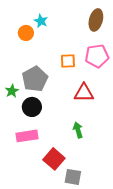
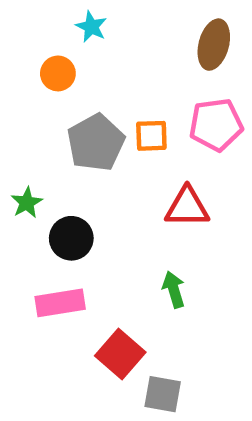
cyan star: (41, 21) -> (91, 27), moved
gray pentagon: (35, 79) -> (96, 143), moved

